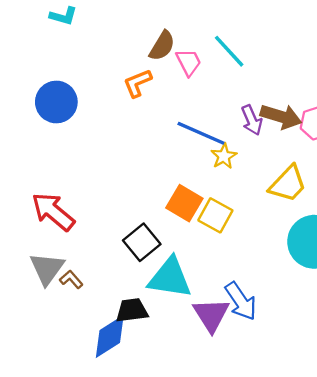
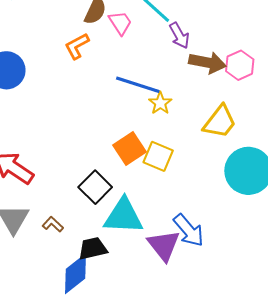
purple arrow: (252, 120) -> (179, 36), moved
orange square: (184, 203) -> (129, 148), turned 32
brown L-shape: (71, 279) -> (53, 224), moved

